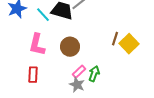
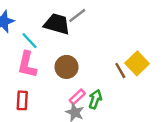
cyan line: (43, 15) -> (29, 41), moved
brown line: (115, 39) -> (120, 71), moved, turned -48

